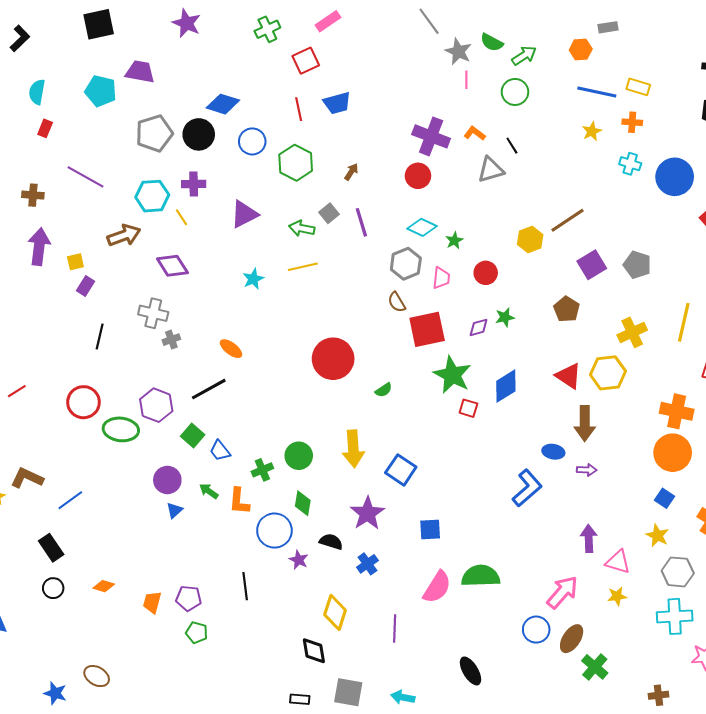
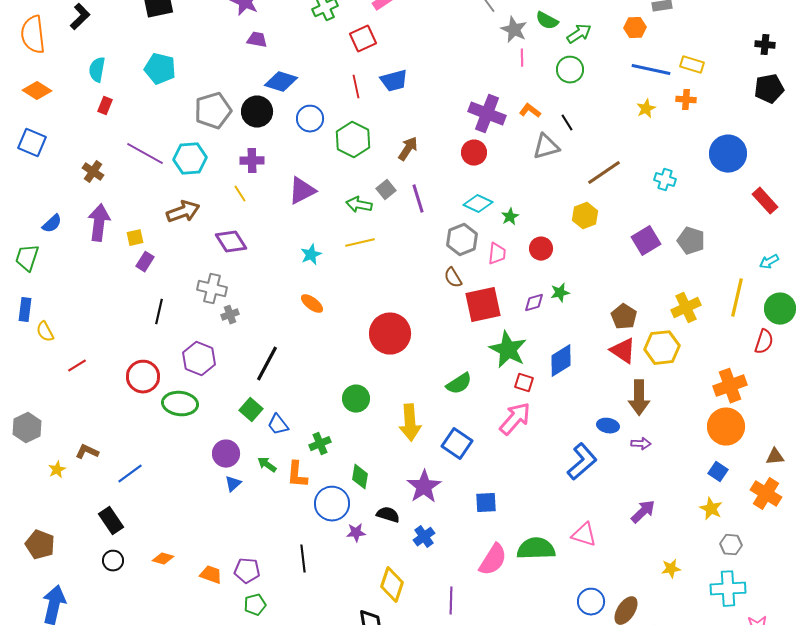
purple trapezoid: (140, 72) -> (257, 40), moved, size x0.7
cyan cross: (630, 164) -> (665, 180), moved
brown arrow: (351, 172) -> (408, 149), size x1.4
brown cross: (33, 195) -> (93, 172), turned 30
cyan hexagon: (152, 196) -> (190, 159), moved
brown line: (568, 220) -> (604, 173), moved
brown pentagon: (566, 309) -> (624, 317), moved
orange ellipse: (231, 349) -> (312, 304), moved
black line: (209, 389) -> (267, 364), turned -33
green semicircle: (384, 390) -> (459, 384), moved, size x1.5
purple hexagon: (156, 405) -> (199, 359), moved
orange cross: (677, 411) -> (730, 386), turned -32
green circle: (299, 456) -> (356, 399), moved
brown L-shape: (27, 478) -> (87, 452), size x0.7
purple arrow: (589, 539) -> (643, 512), turned 48
purple star: (299, 560) -> (356, 533), turned -30
pink triangle: (618, 562) -> (584, 535), moved
gray hexagon: (678, 572) -> (731, 545), size x0.7
pink arrow: (562, 592) -> (515, 419), moved
orange trapezoid: (152, 602) -> (211, 575), turned 95
green pentagon: (197, 633) -> (255, 605), turned -30

